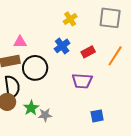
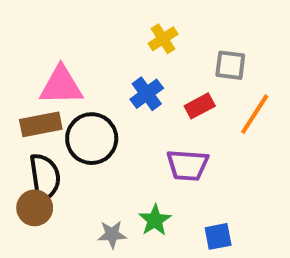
gray square: (110, 18) -> (230, 65), moved, size x0.7
pink triangle: (20, 42) -> (61, 86), size x1.6
green star: (31, 108) -> (155, 220), moved

